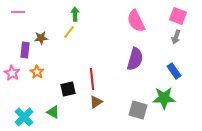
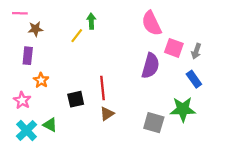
green arrow: (75, 14) -> (91, 21), moved
pink square: (178, 16) -> (174, 48), moved
gray arrow: (176, 37) -> (196, 51), moved
brown star: (41, 38) -> (36, 29), moved
pink star: (12, 73) -> (22, 100), moved
green triangle: (53, 112) -> (50, 125), moved

